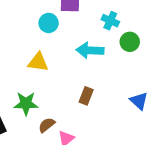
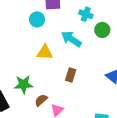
cyan arrow: (90, 50) -> (71, 39), turned 35
yellow triangle: (38, 62) -> (45, 52), moved

